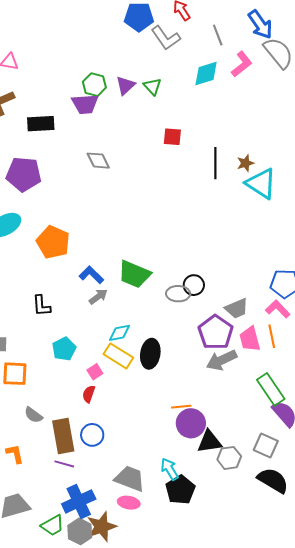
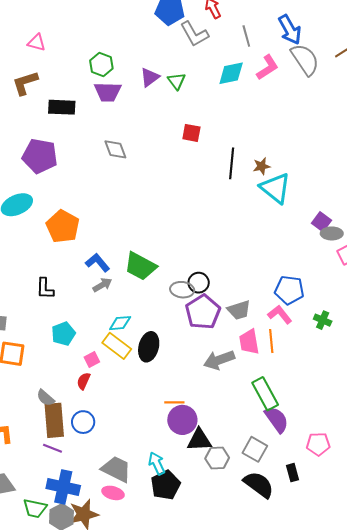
green hexagon: (94, 85) -> (101, 64), moved
purple pentagon: (216, 332) -> (203, 312), moved
gray semicircle: (33, 415) -> (45, 398), moved
blue cross: (79, 501) -> (63, 487), turned 32
green trapezoid: (53, 525) -> (35, 508), turned 35

